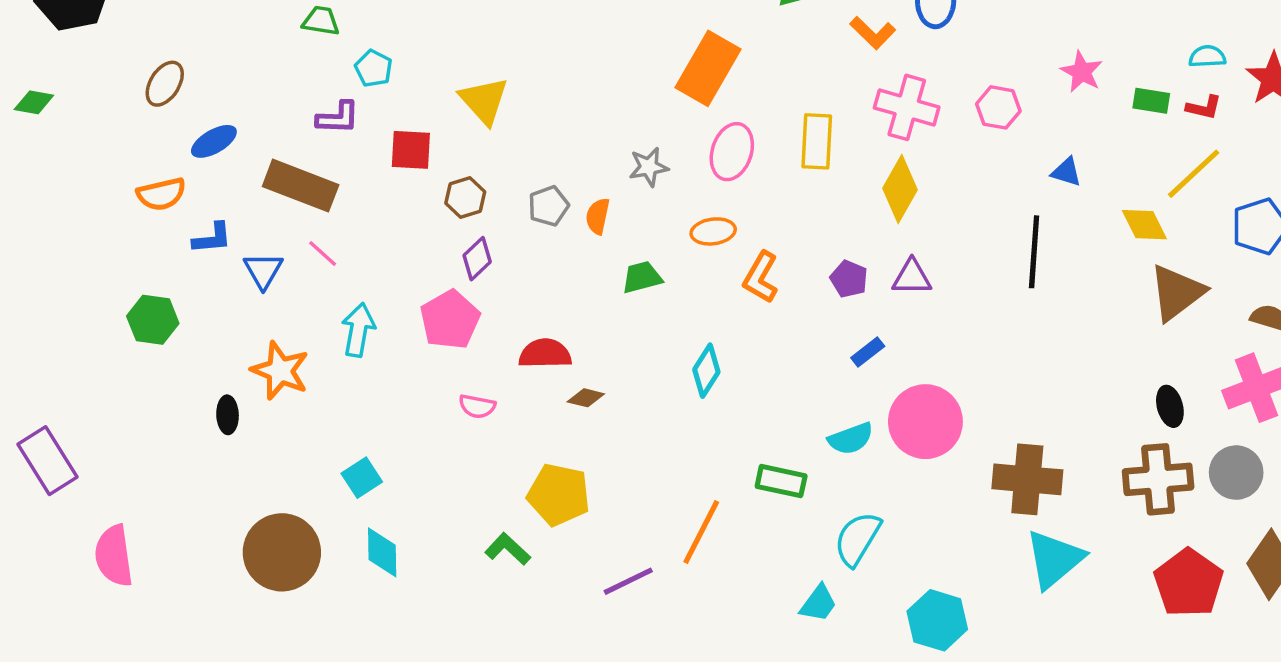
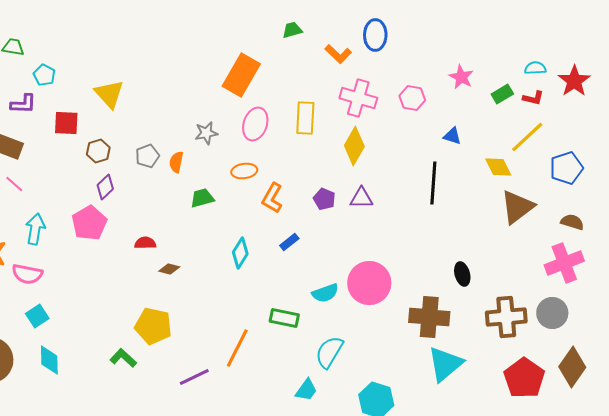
green rectangle: (1151, 101) -> (502, 94), turned -40
blue rectangle: (868, 352) -> (289, 242), moved
red semicircle: (545, 354) -> (145, 243), size x0.7
pink semicircle: (477, 406) -> (27, 274), moved, size x1.4
black ellipse: (1170, 406) -> (462, 274), moved

